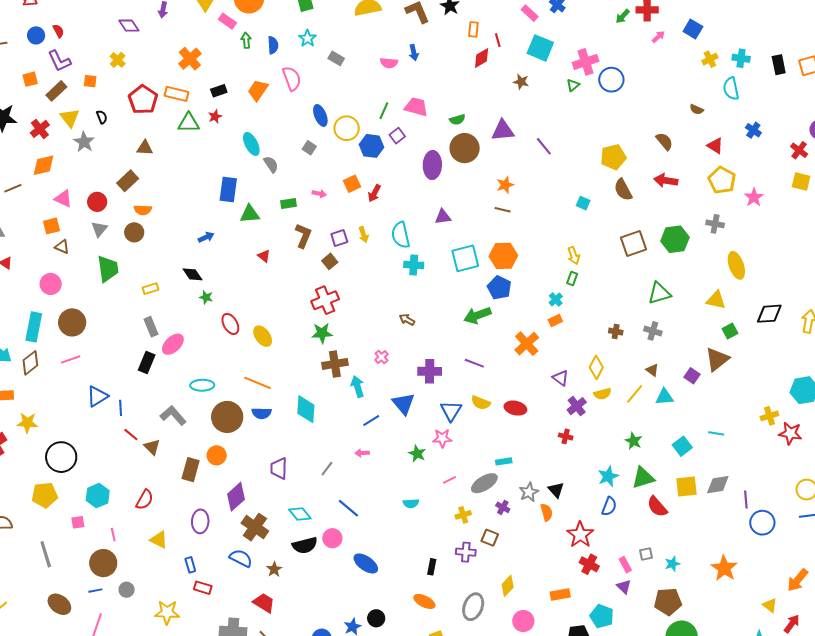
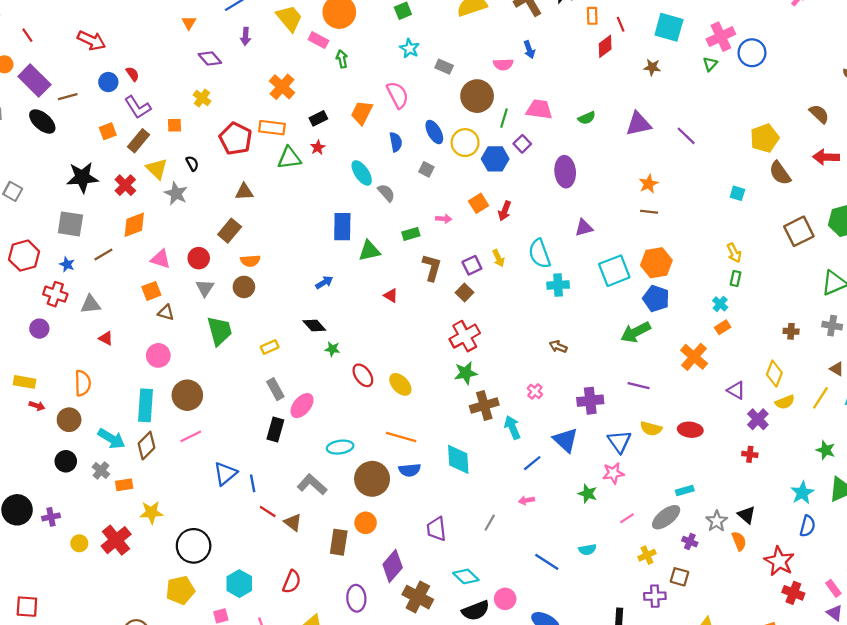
blue semicircle: (273, 45) -> (396, 142), moved
brown circle: (465, 148) -> (477, 96), moved
blue line: (348, 508) -> (547, 562), moved

